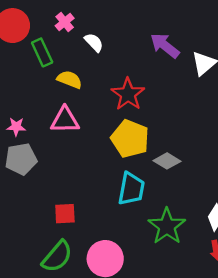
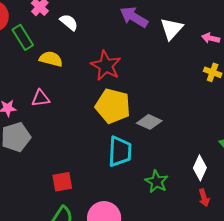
pink triangle: (65, 120) -> (41, 98), moved, size x0.7
green star: (167, 226) -> (157, 182), size x0.7

